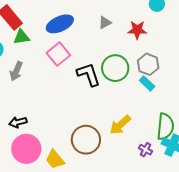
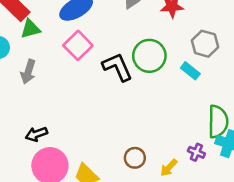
gray hexagon: (148, 64) -> (205, 44), moved
yellow arrow: (120, 125) -> (169, 168), moved, size x0.7
brown circle: (86, 140) -> (135, 158), moved, size x0.6

